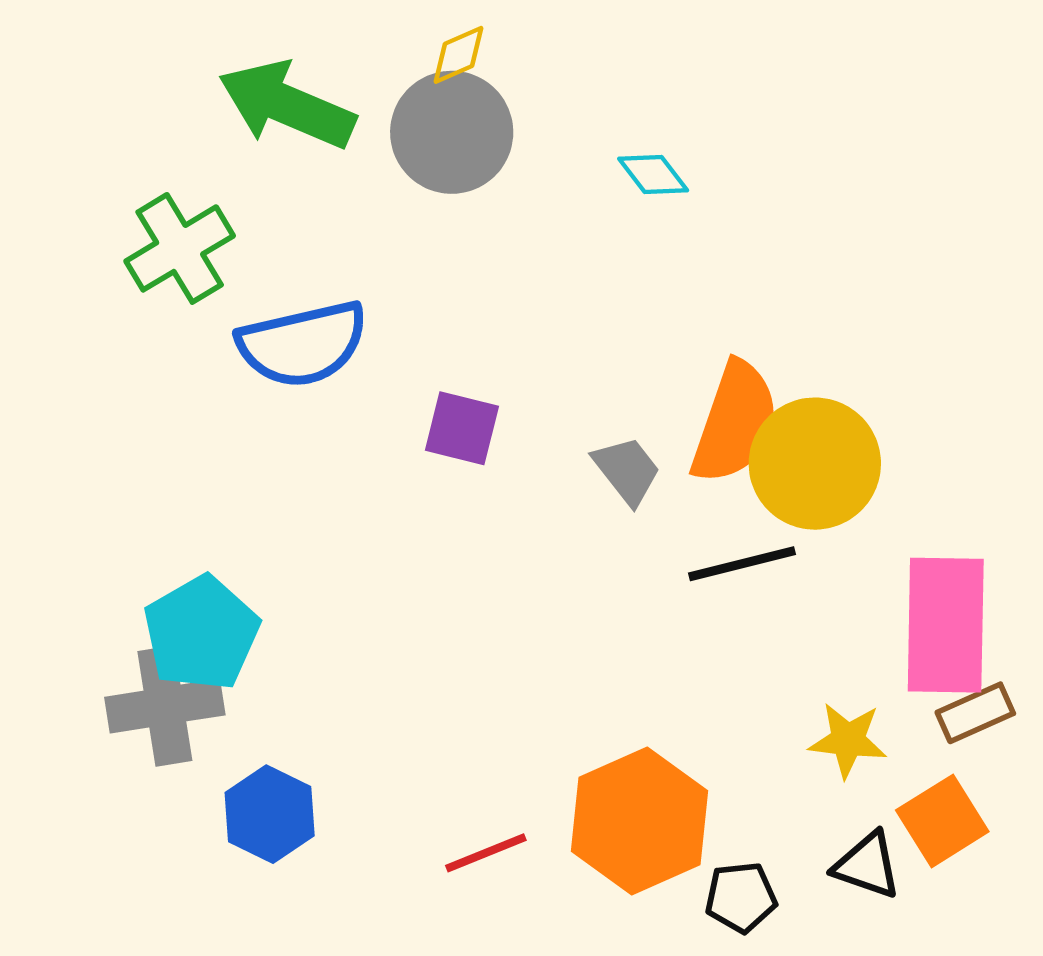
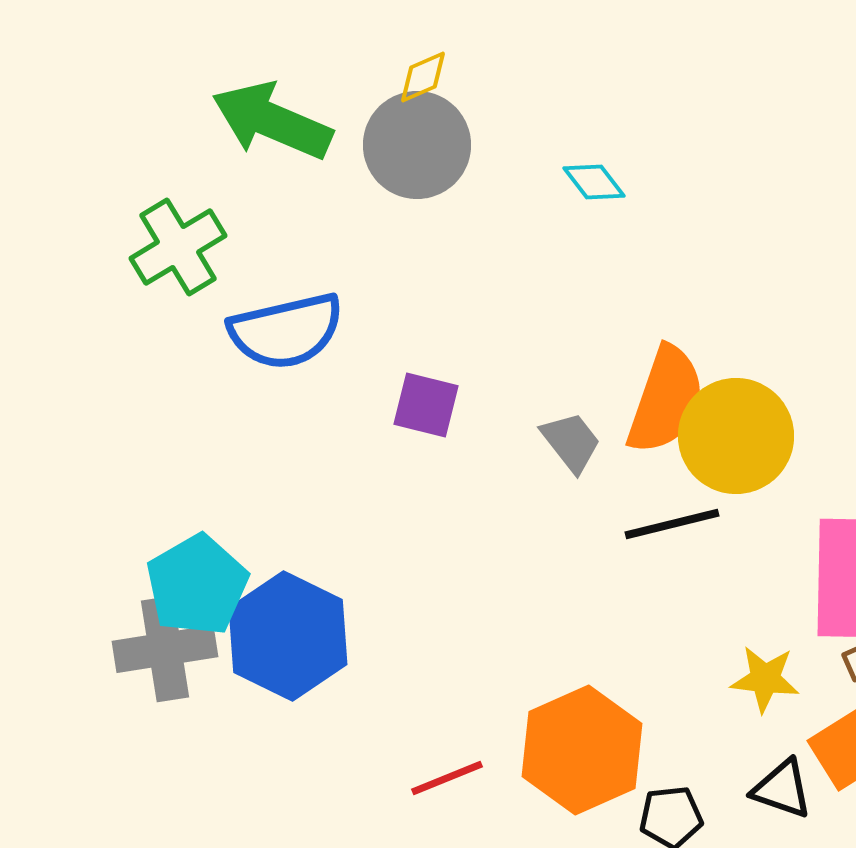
blue hexagon: (270, 814) -> (288, 636), moved, size x1.5

